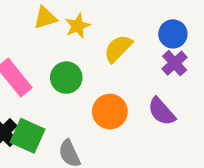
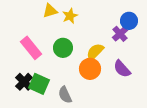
yellow semicircle: (118, 48) -> (95, 52), moved
purple cross: (175, 63) -> (120, 34), moved

